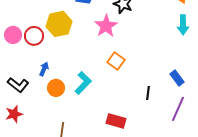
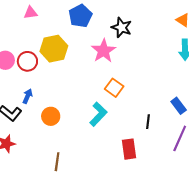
blue arrow: (44, 69) -> (27, 96), moved
cyan L-shape: (83, 83) -> (98, 114), moved
red rectangle: (116, 121) -> (129, 149), moved, turned 66

